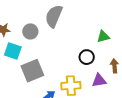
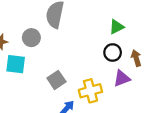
black circle: (87, 57) -> (113, 52), moved
gray square: (32, 71) -> (56, 80), moved, size x0.7

